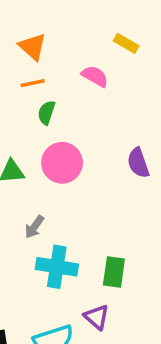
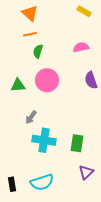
pink semicircle: (95, 76) -> (81, 47), moved, turned -42
purple triangle: (97, 317) -> (86, 172), moved, turned 35

